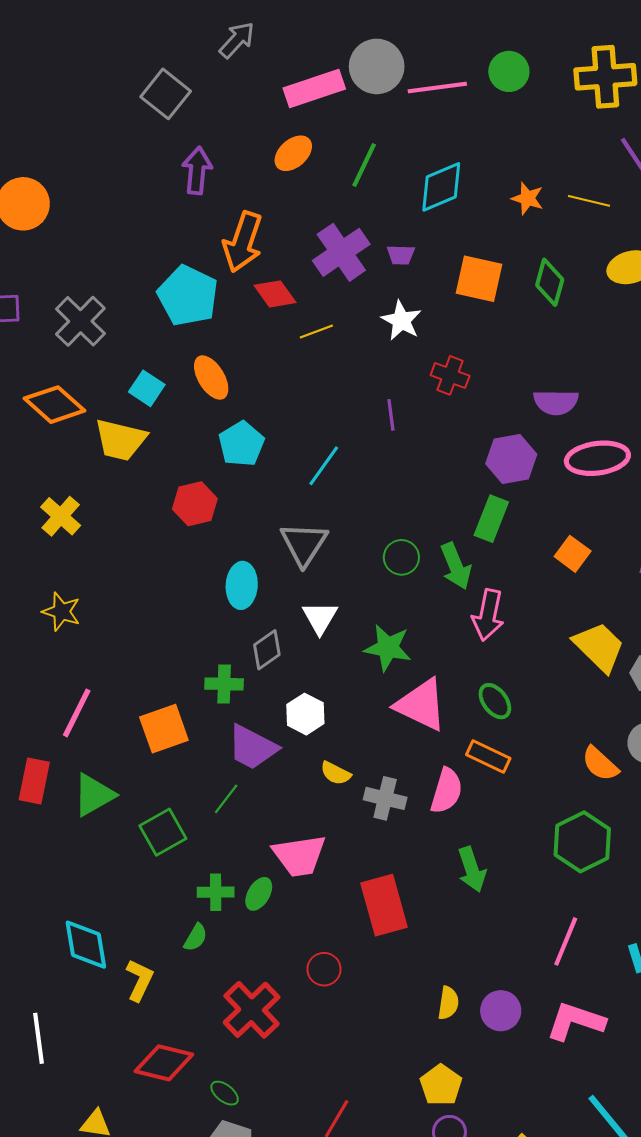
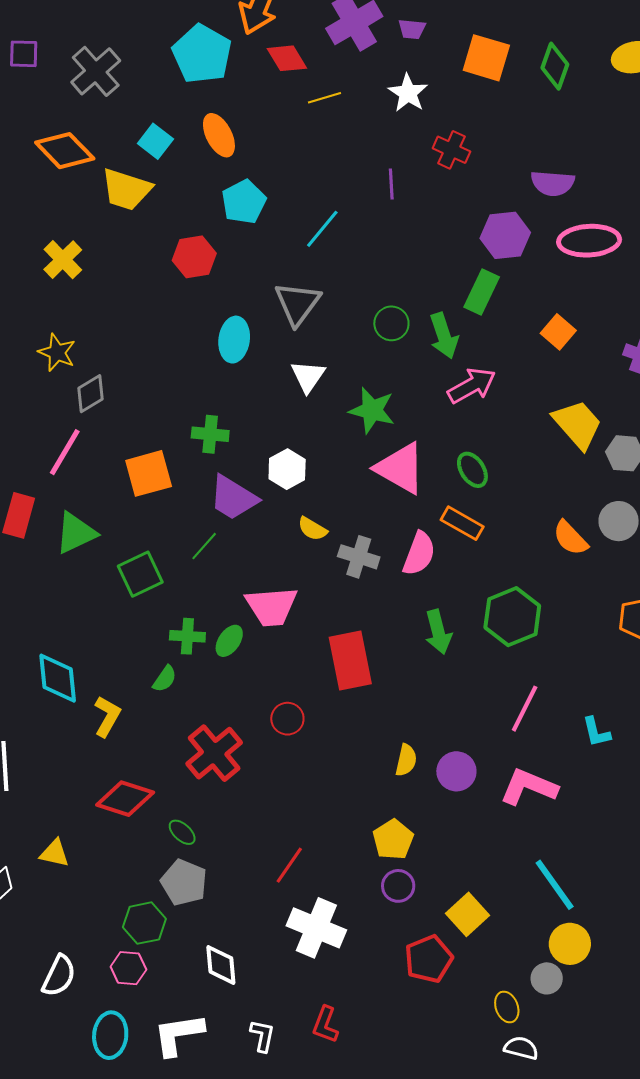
pink arrow: (488, 615) -> (472, 386), turned -135
gray diamond: (267, 650) -> (90, 394), moved
green hexagon: (582, 842) -> (512, 617), moved

